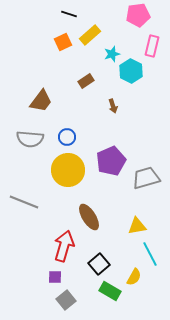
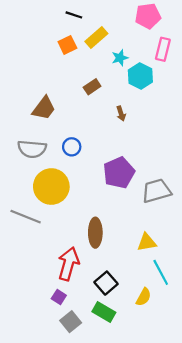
yellow circle: (68, 170) -> (51, 187), moved
brown ellipse: (89, 217) -> (95, 233), turned 32
purple square: (55, 277) -> (59, 297), turned 32
green rectangle: (110, 291) -> (104, 312), moved

